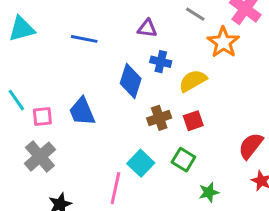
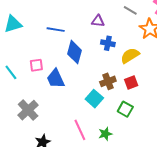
blue diamond: (131, 81) -> (74, 52), moved
pink square: (42, 116) -> (36, 65), moved
cyan square: (141, 163) -> (94, 99), moved
pink line: (115, 188) -> (80, 130), turned -35
green star: (209, 192) -> (105, 134), moved

